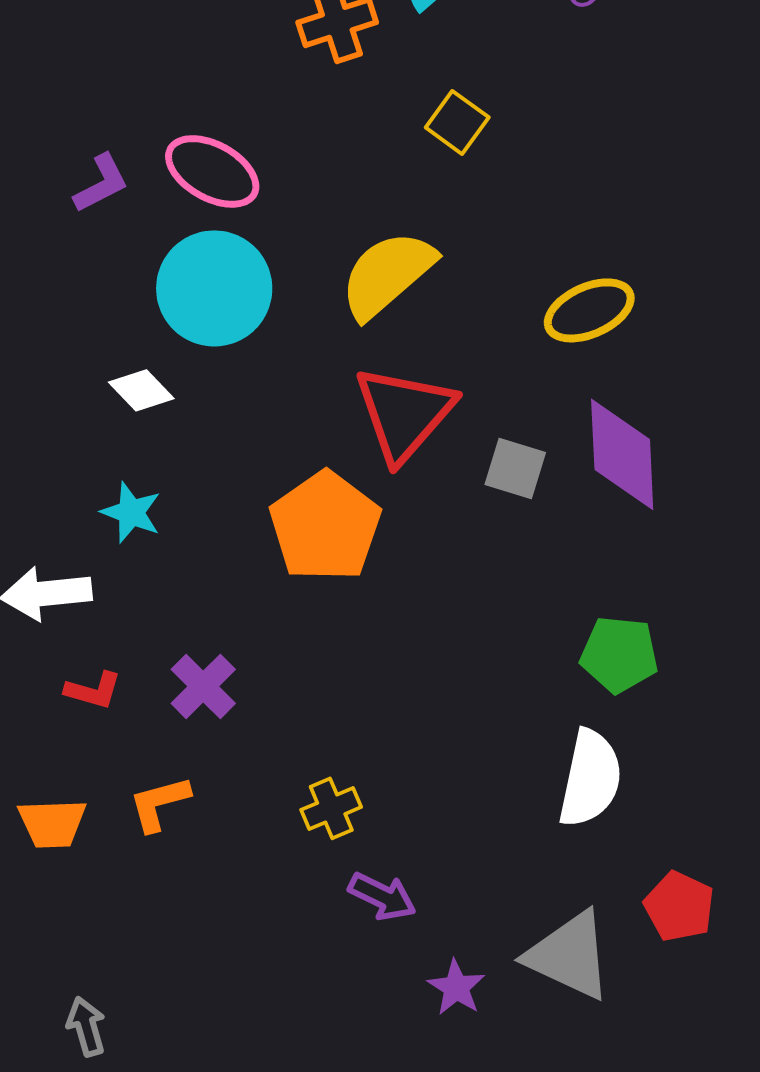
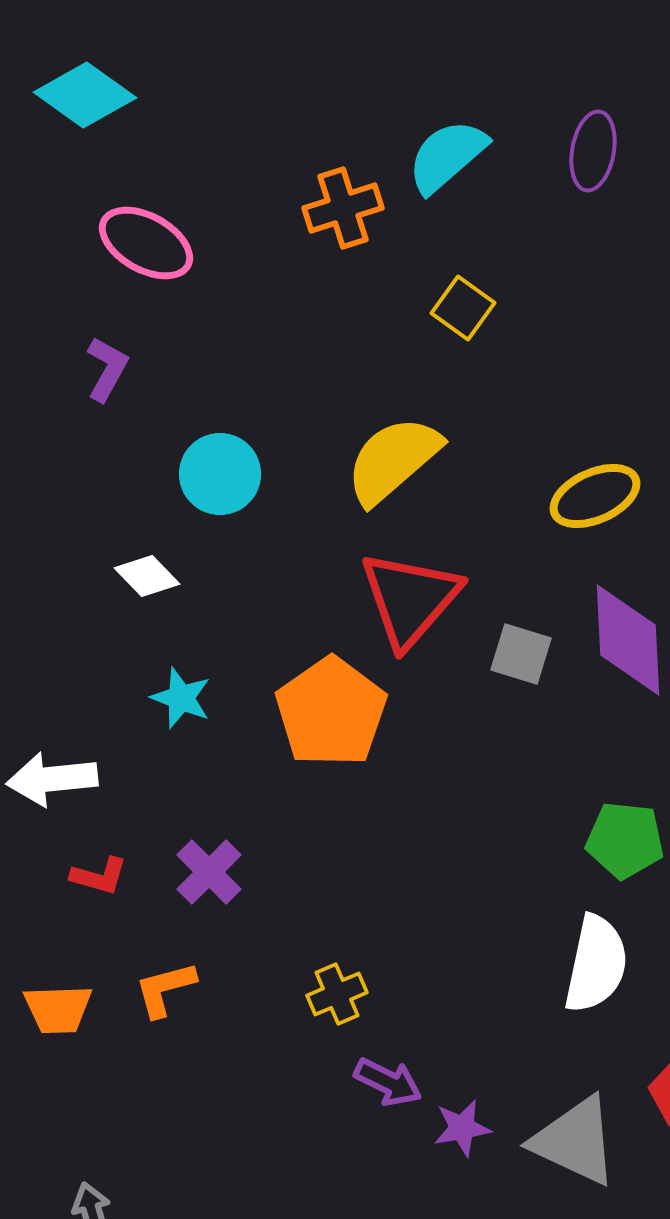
pink ellipse: (212, 171) -> (146, 243), moved
purple L-shape: (101, 183) -> (107, 369), turned -34
cyan circle: (214, 288) -> (220, 474), size x0.7
cyan star: (131, 512) -> (181, 698), moved
purple star: (456, 987) -> (462, 1128), moved, turned 30

